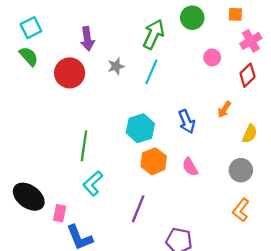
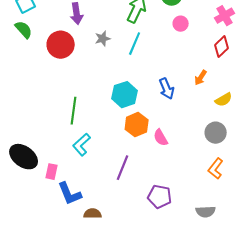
pink circle: (212, 57) -> (181, 24), moved
yellow semicircle: (250, 134) -> (224, 100), turned 36
pink semicircle: (190, 167) -> (161, 138), moved

